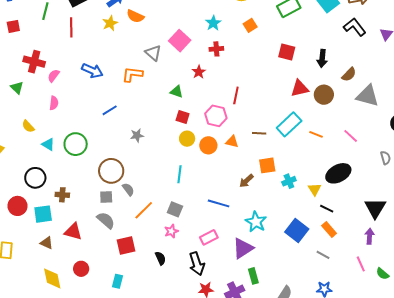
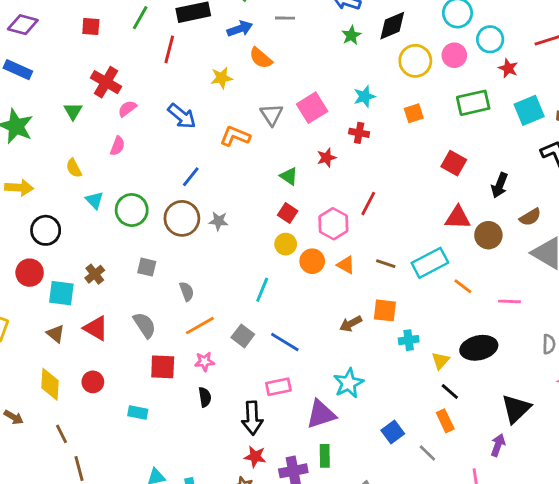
yellow star: (110, 23) -> (222, 78), moved
blue line: (110, 110) -> (191, 177), turned -35
pink line: (351, 136) -> (509, 301), turned -56
brown circle: (111, 171) -> (182, 218), moved
black circle: (35, 178) -> (46, 230), moved
brown cross: (62, 195) -> (95, 274), turned 32
gray square: (106, 197) -> (147, 267), moved
blue line: (219, 203) -> (285, 342), moved
pink star: (171, 231) -> (204, 362), moved
blue square: (297, 231) -> (393, 432), moved, size x0.7
cyan rectangle: (118, 281) -> (138, 412), turned 72

